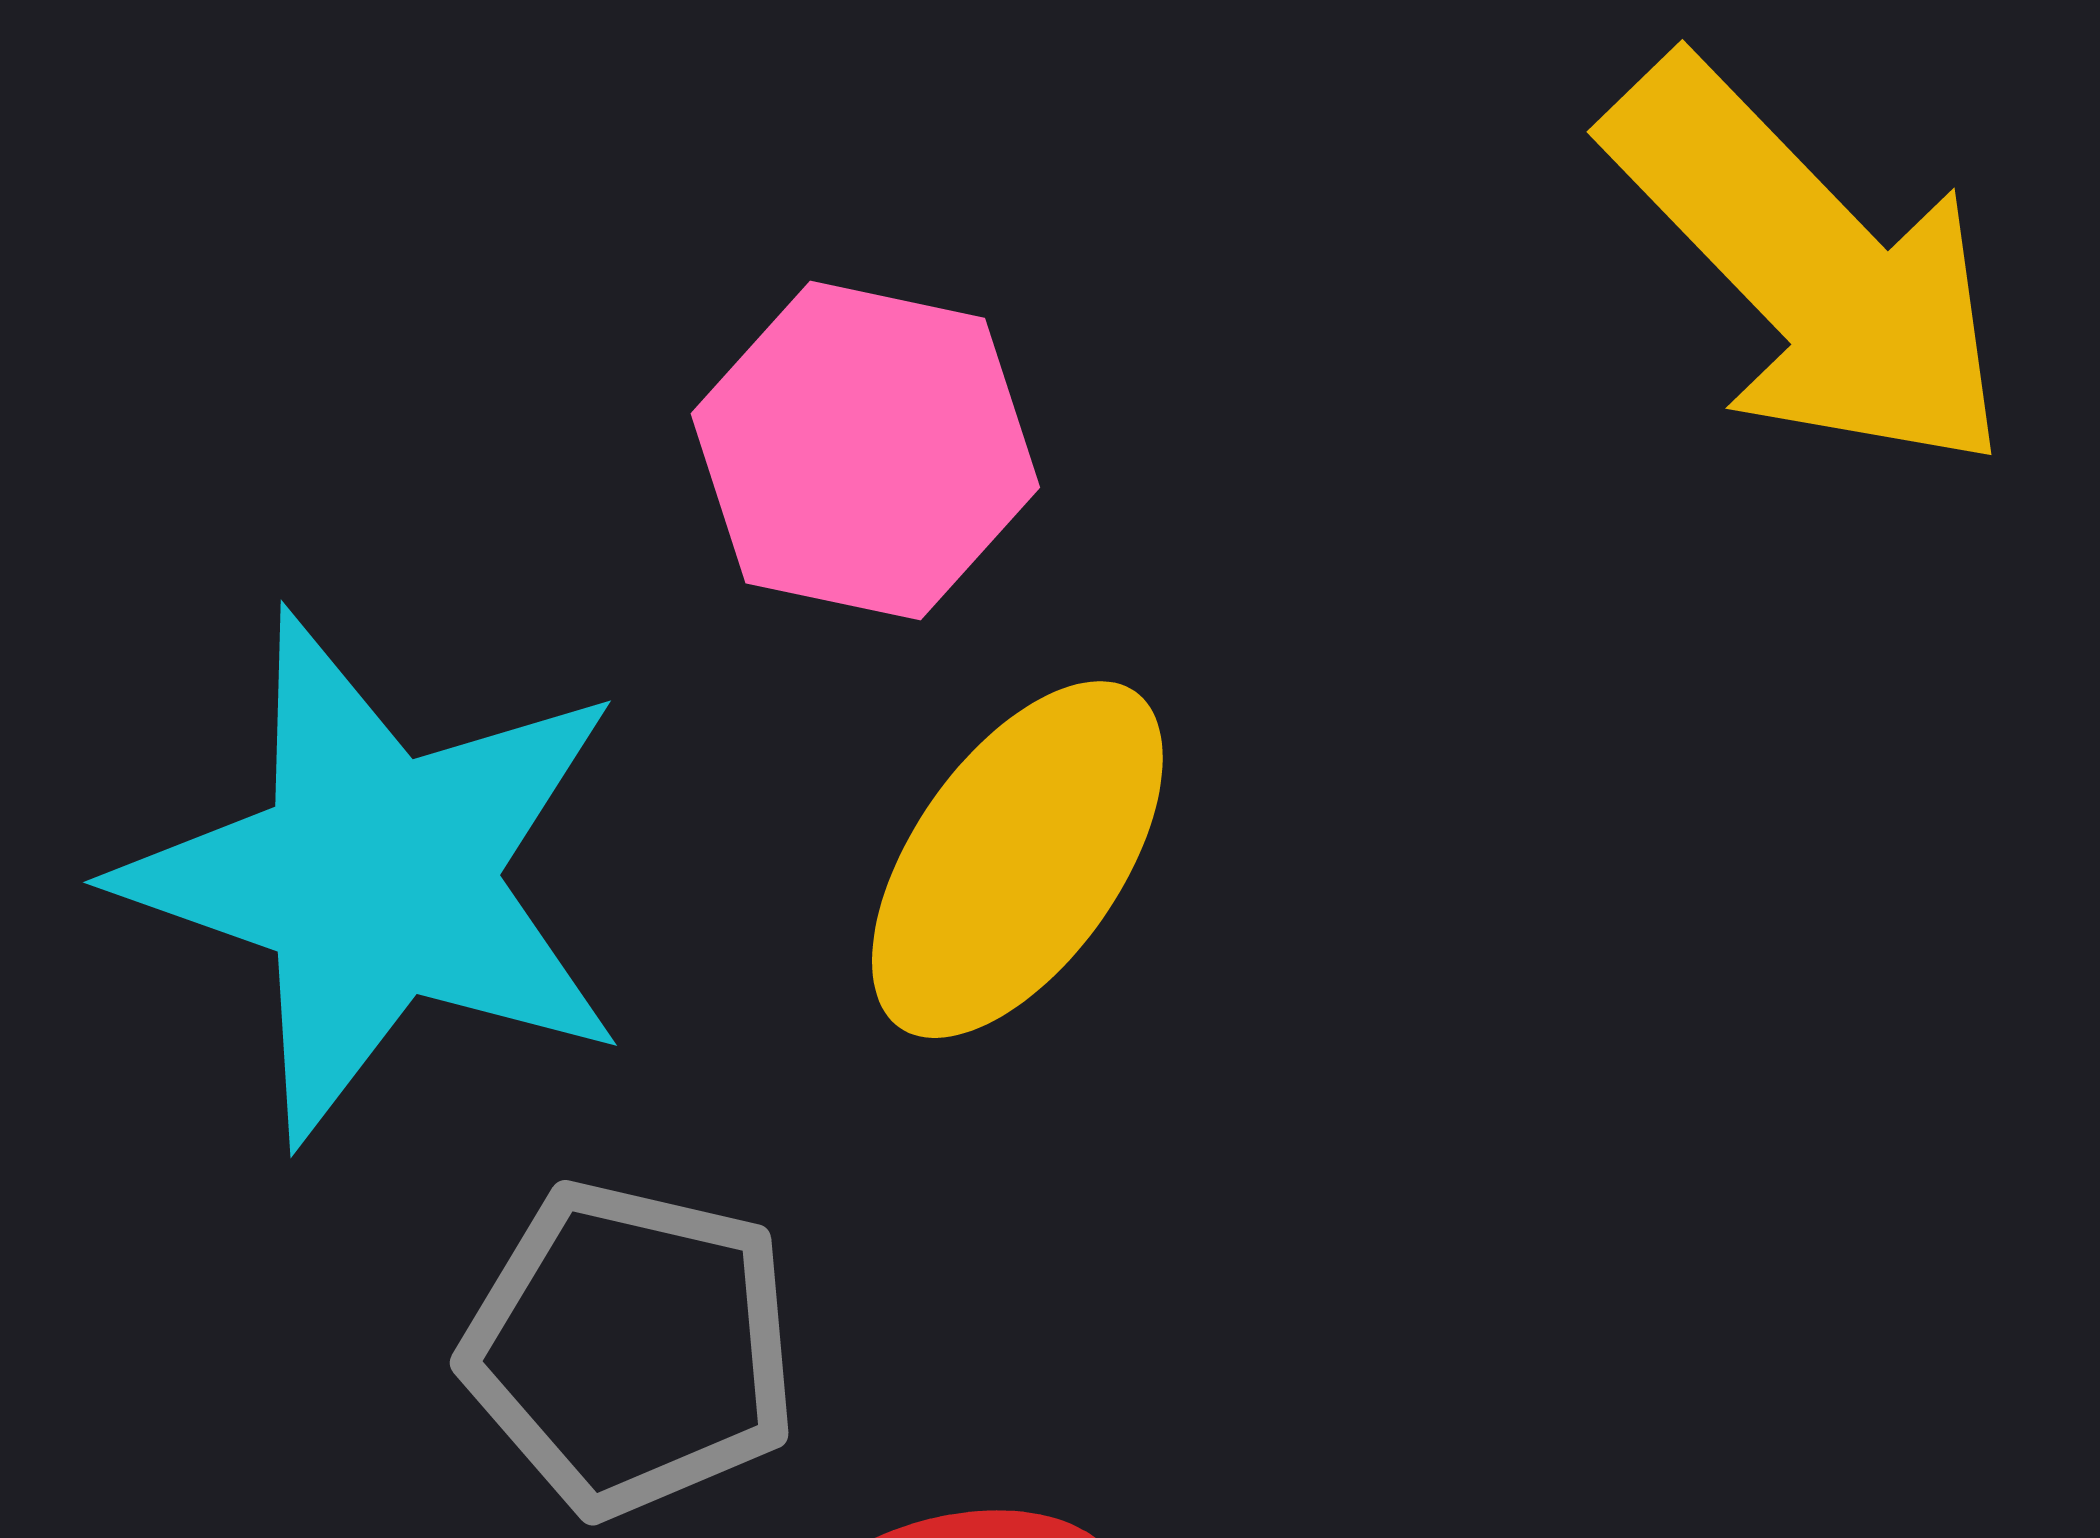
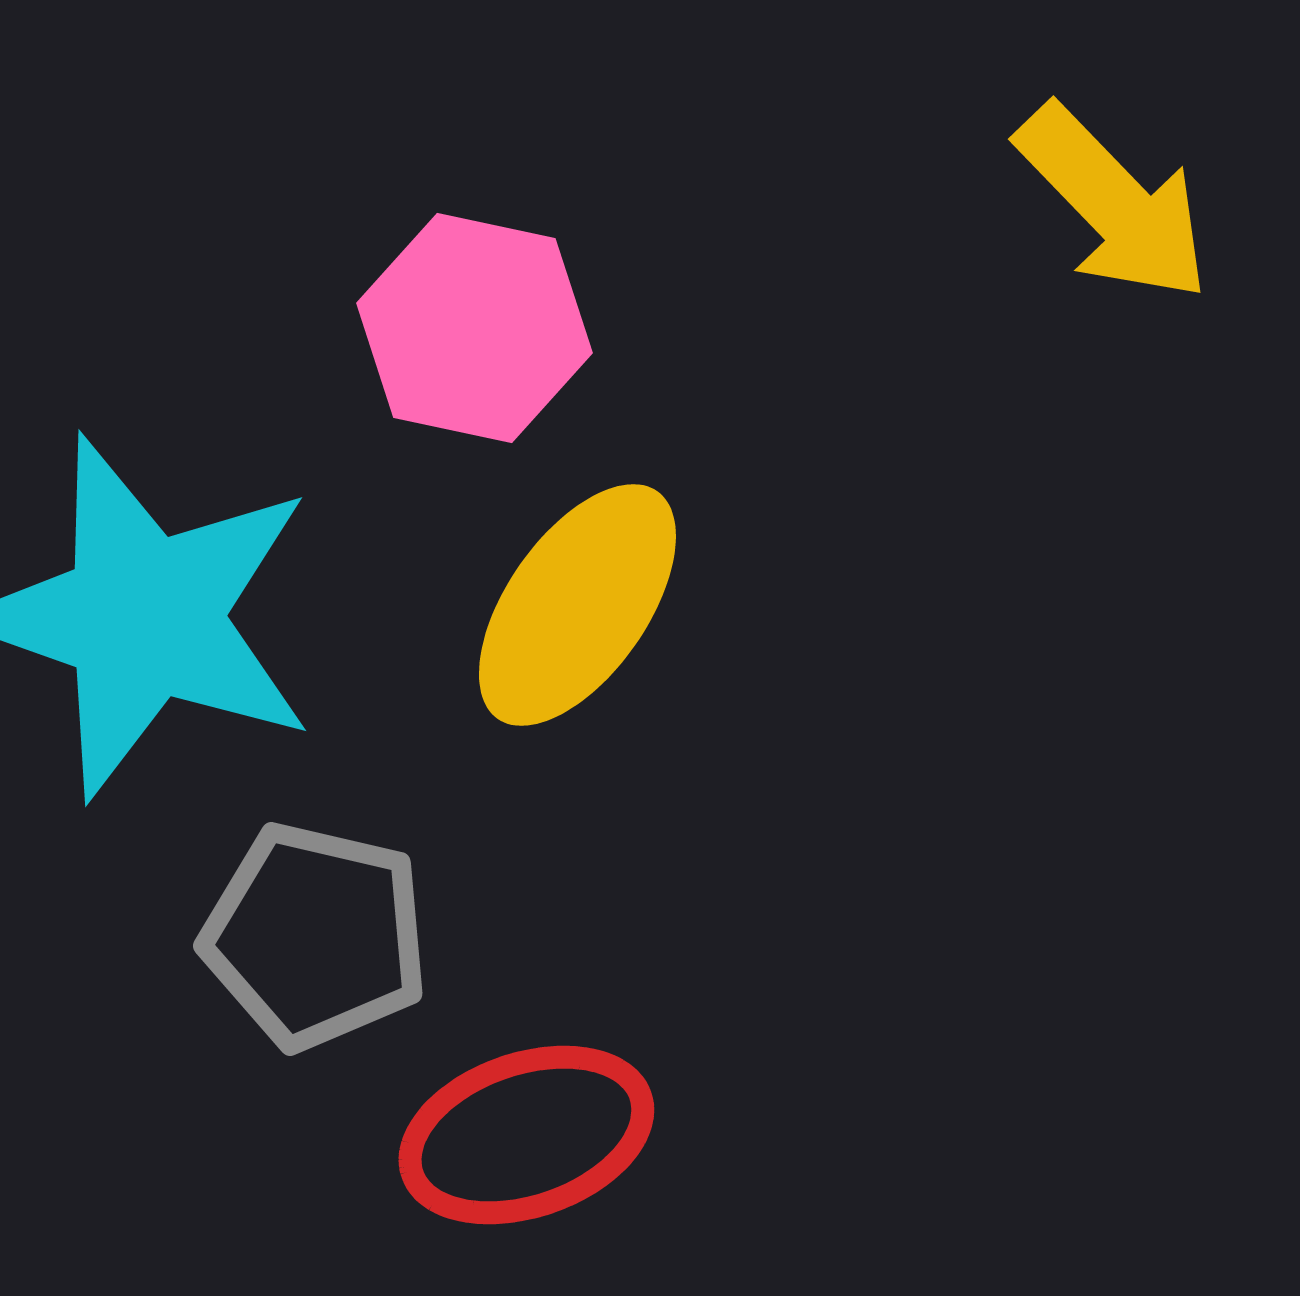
yellow arrow: (1809, 266) -> (1113, 203), size x0.7

